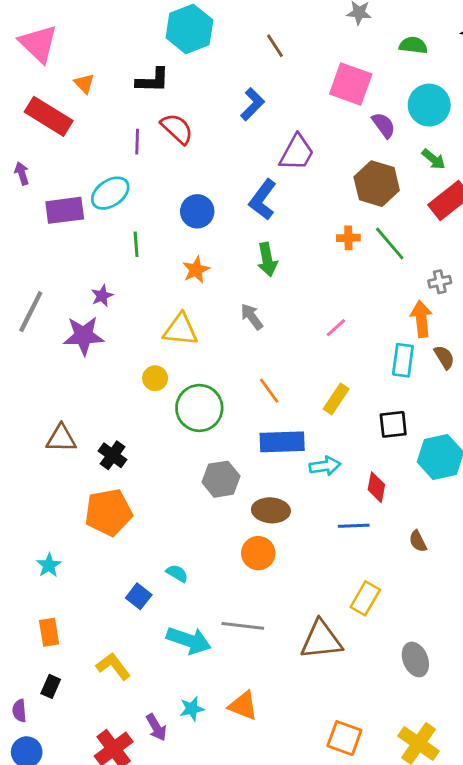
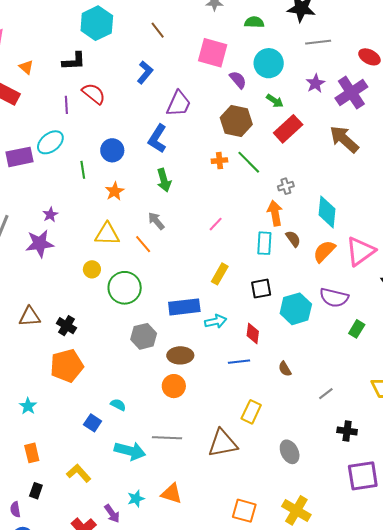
green line: (136, 244) -> (83, 170), moved
orange line: (269, 391) -> (143, 244), moved

